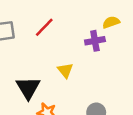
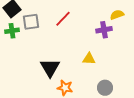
yellow triangle: (65, 70) -> (89, 59), moved, turned -48

